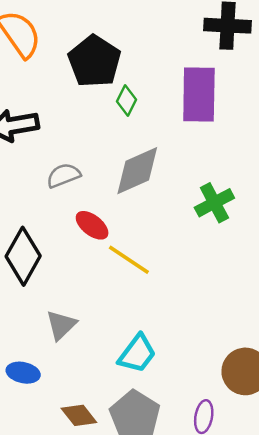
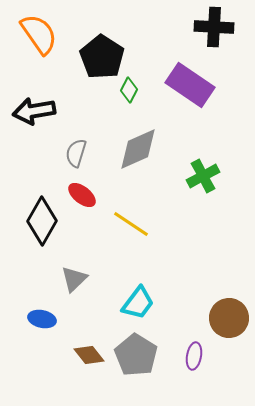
purple rectangle: (199, 95) -> (190, 85), turned -57
gray semicircle: (64, 175) -> (76, 153), turned -52
red ellipse: (92, 225) -> (82, 195), moved

